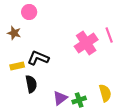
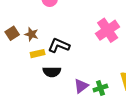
brown star: (14, 33) -> (31, 34), moved
black semicircle: (31, 84) -> (52, 72), turned 102

